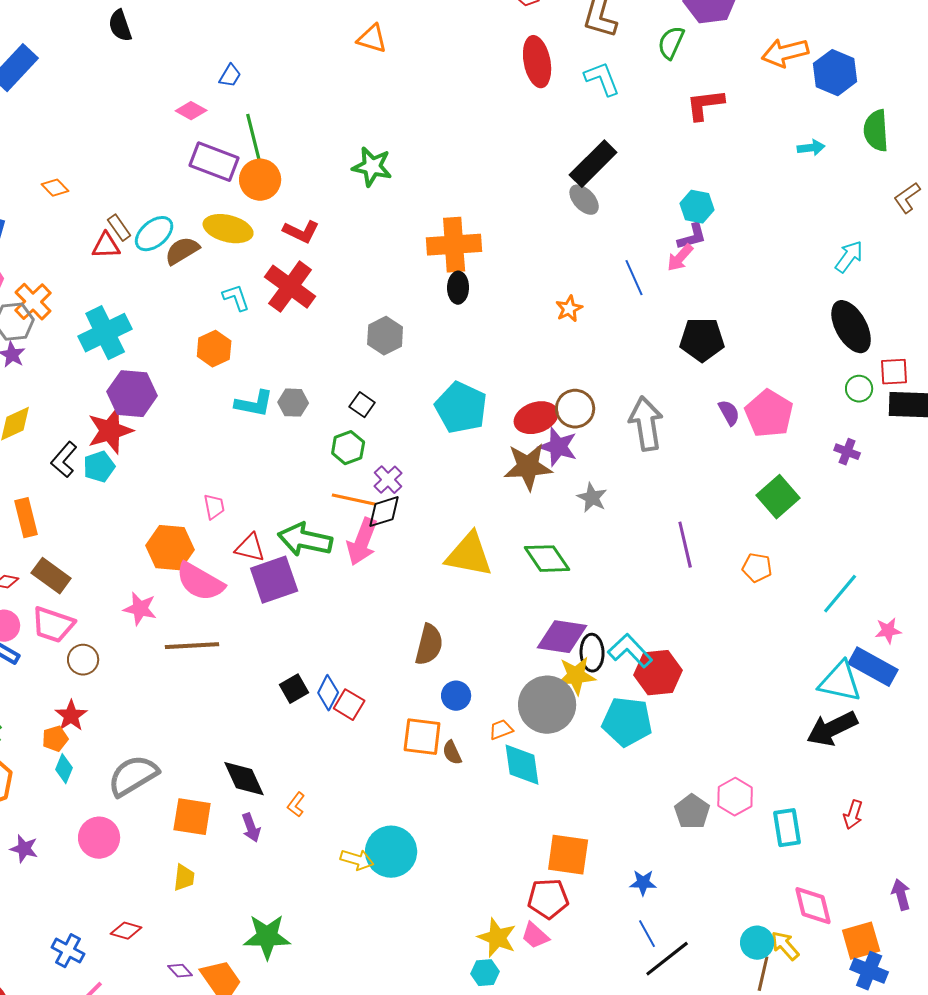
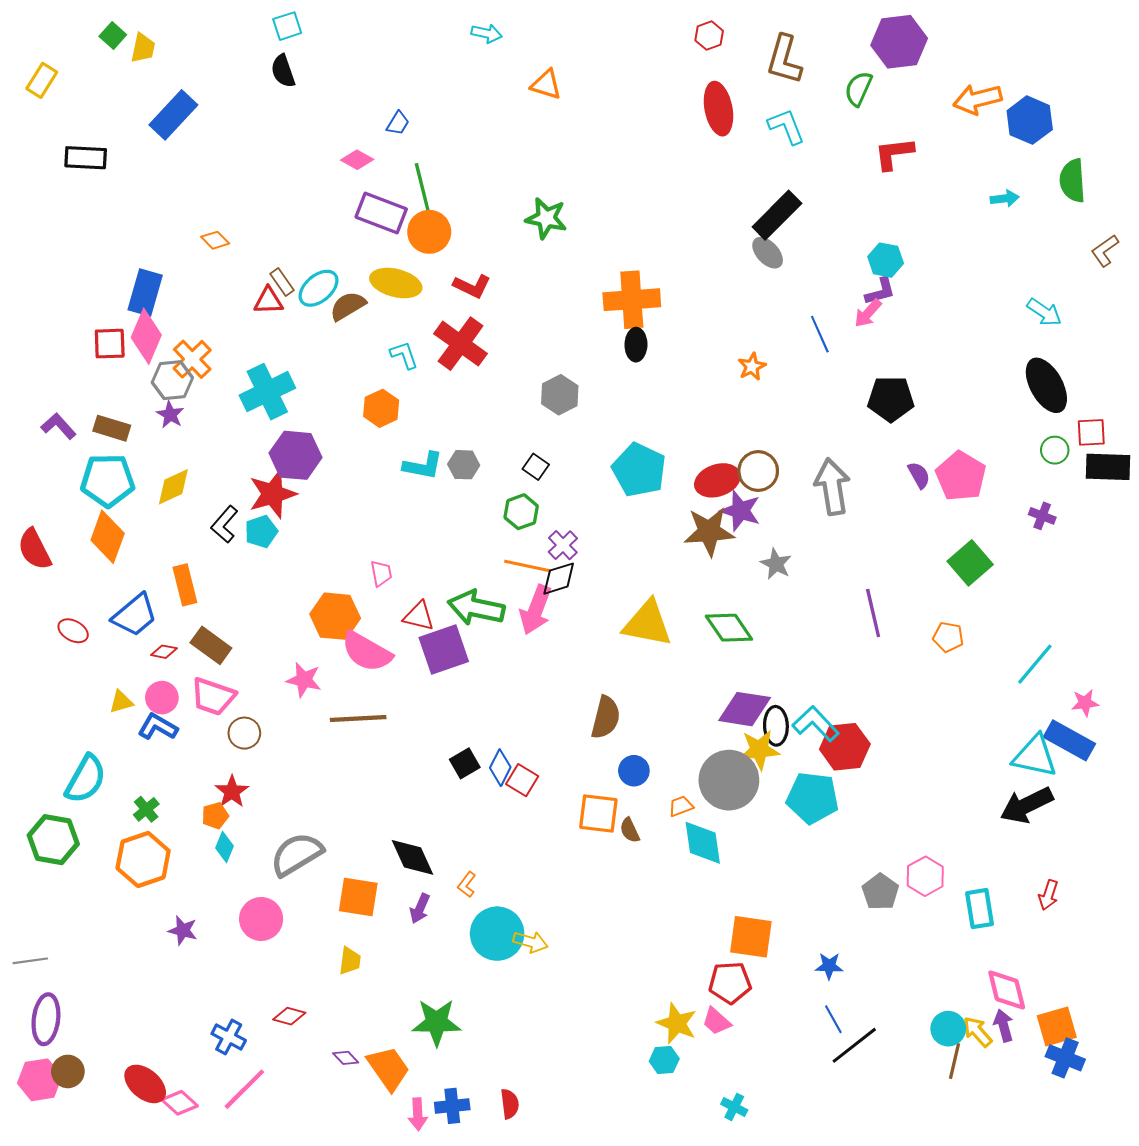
cyan arrow: (849, 257) -> (1044, 312), turned 88
purple arrow: (251, 828) -> (420, 909), turned 44
cyan circle: (391, 852) -> (497, 934), moved
purple arrow: (901, 895) -> (1004, 1026), moved

